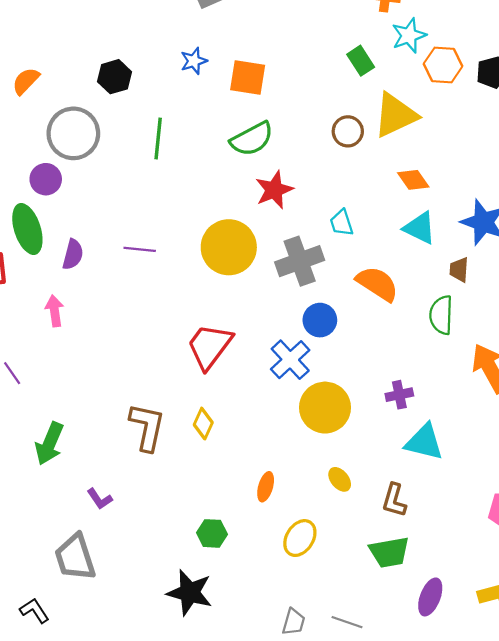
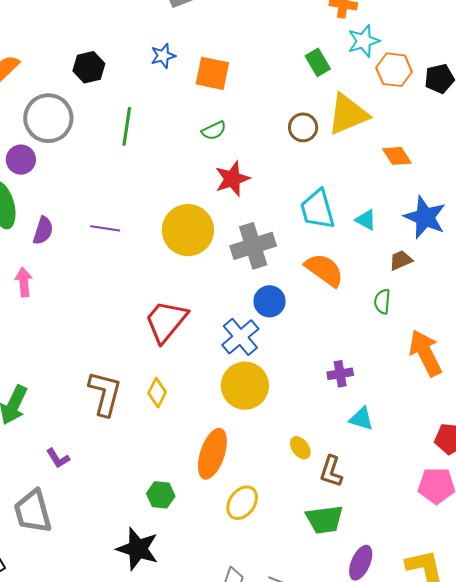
green semicircle: (252, 139) -> (214, 131), size x0.6
orange diamond: (413, 180) -> (397, 156), moved
cyan trapezoid: (342, 223) -> (317, 209), moved, size x1.6
cyan triangle: (420, 228) -> (366, 220), size x0.7
brown trapezoid: (459, 270) -> (401, 260), turned 60
green semicircle: (441, 315) -> (382, 302), size x0.7
yellow circle: (325, 408) -> (245, 386), moved
cyan triangle: (424, 442) -> (361, 419), size x0.7
yellow ellipse: (340, 479) -> (300, 448), moved
orange ellipse: (266, 487) -> (212, 454), size x1.8

